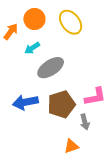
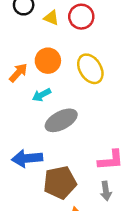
brown pentagon: (61, 104) -> (60, 183), moved
gray arrow: (85, 122) -> (106, 191), moved

